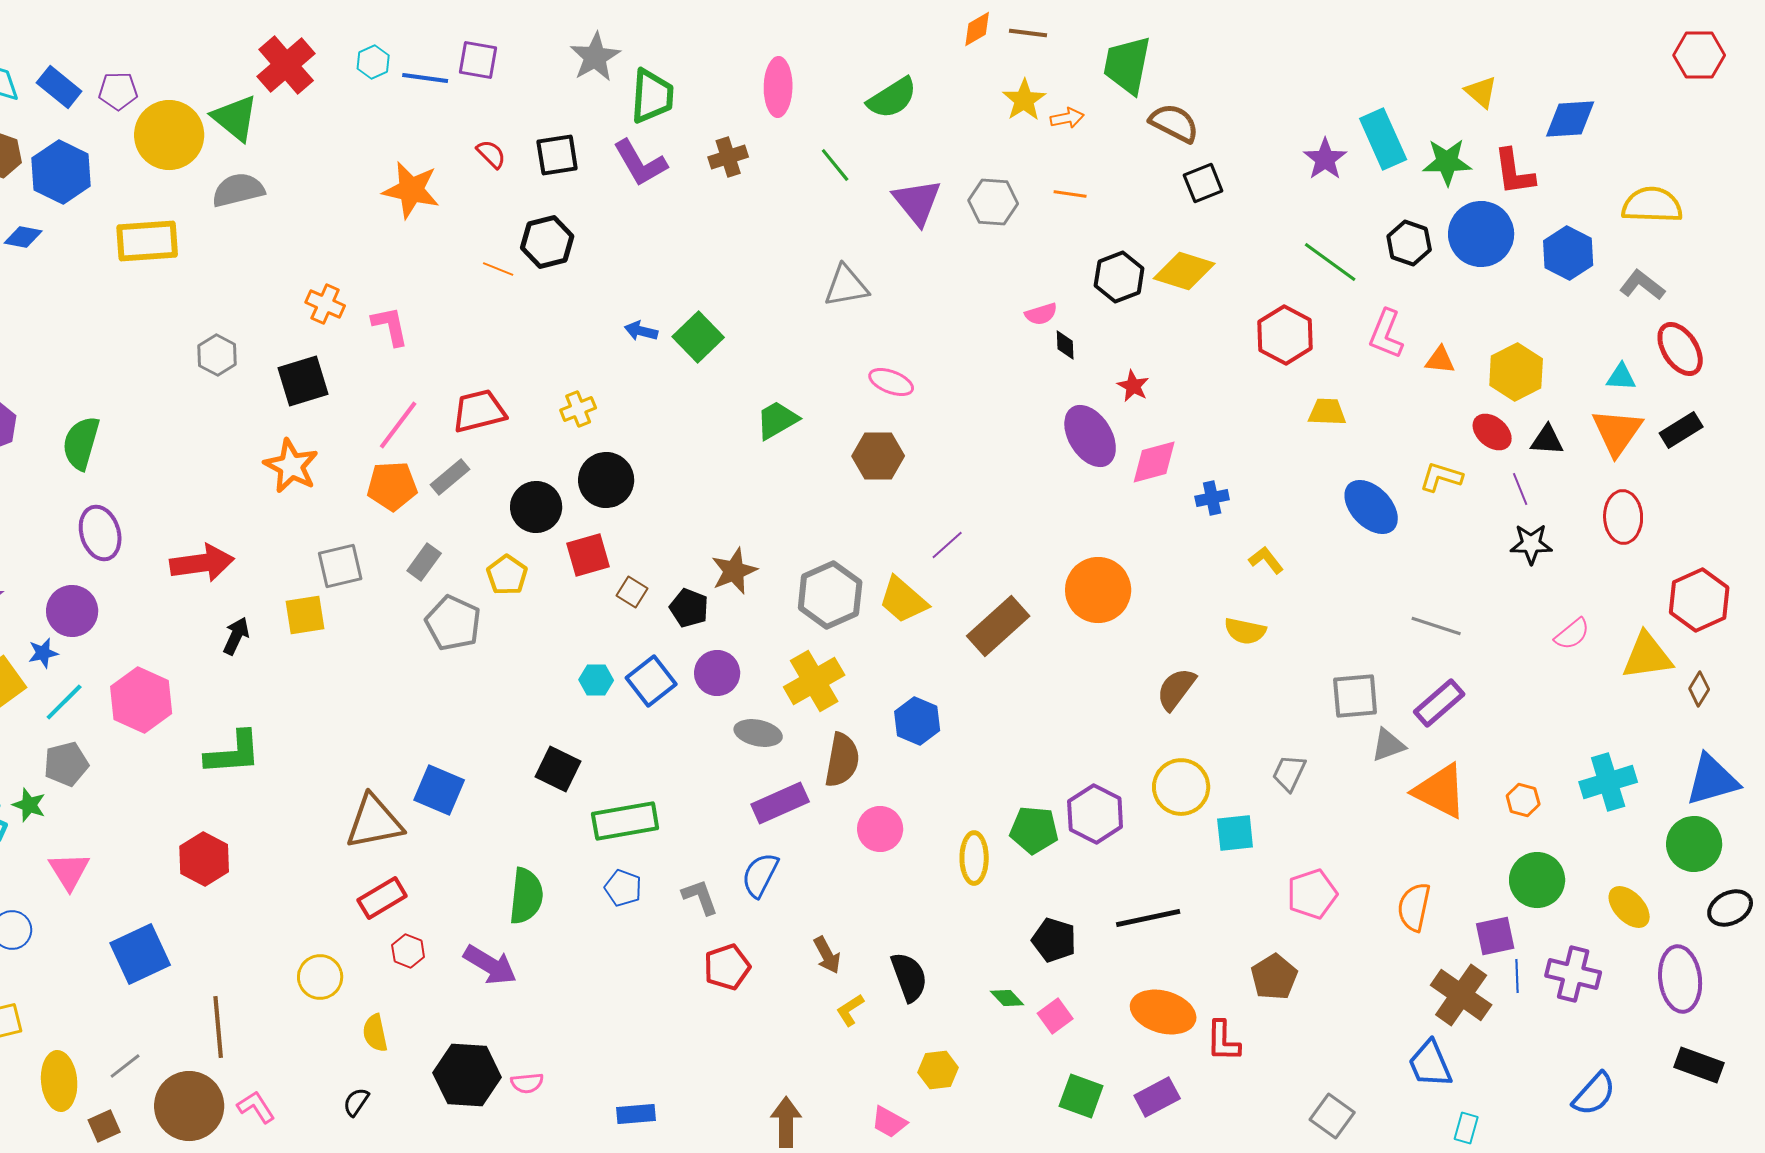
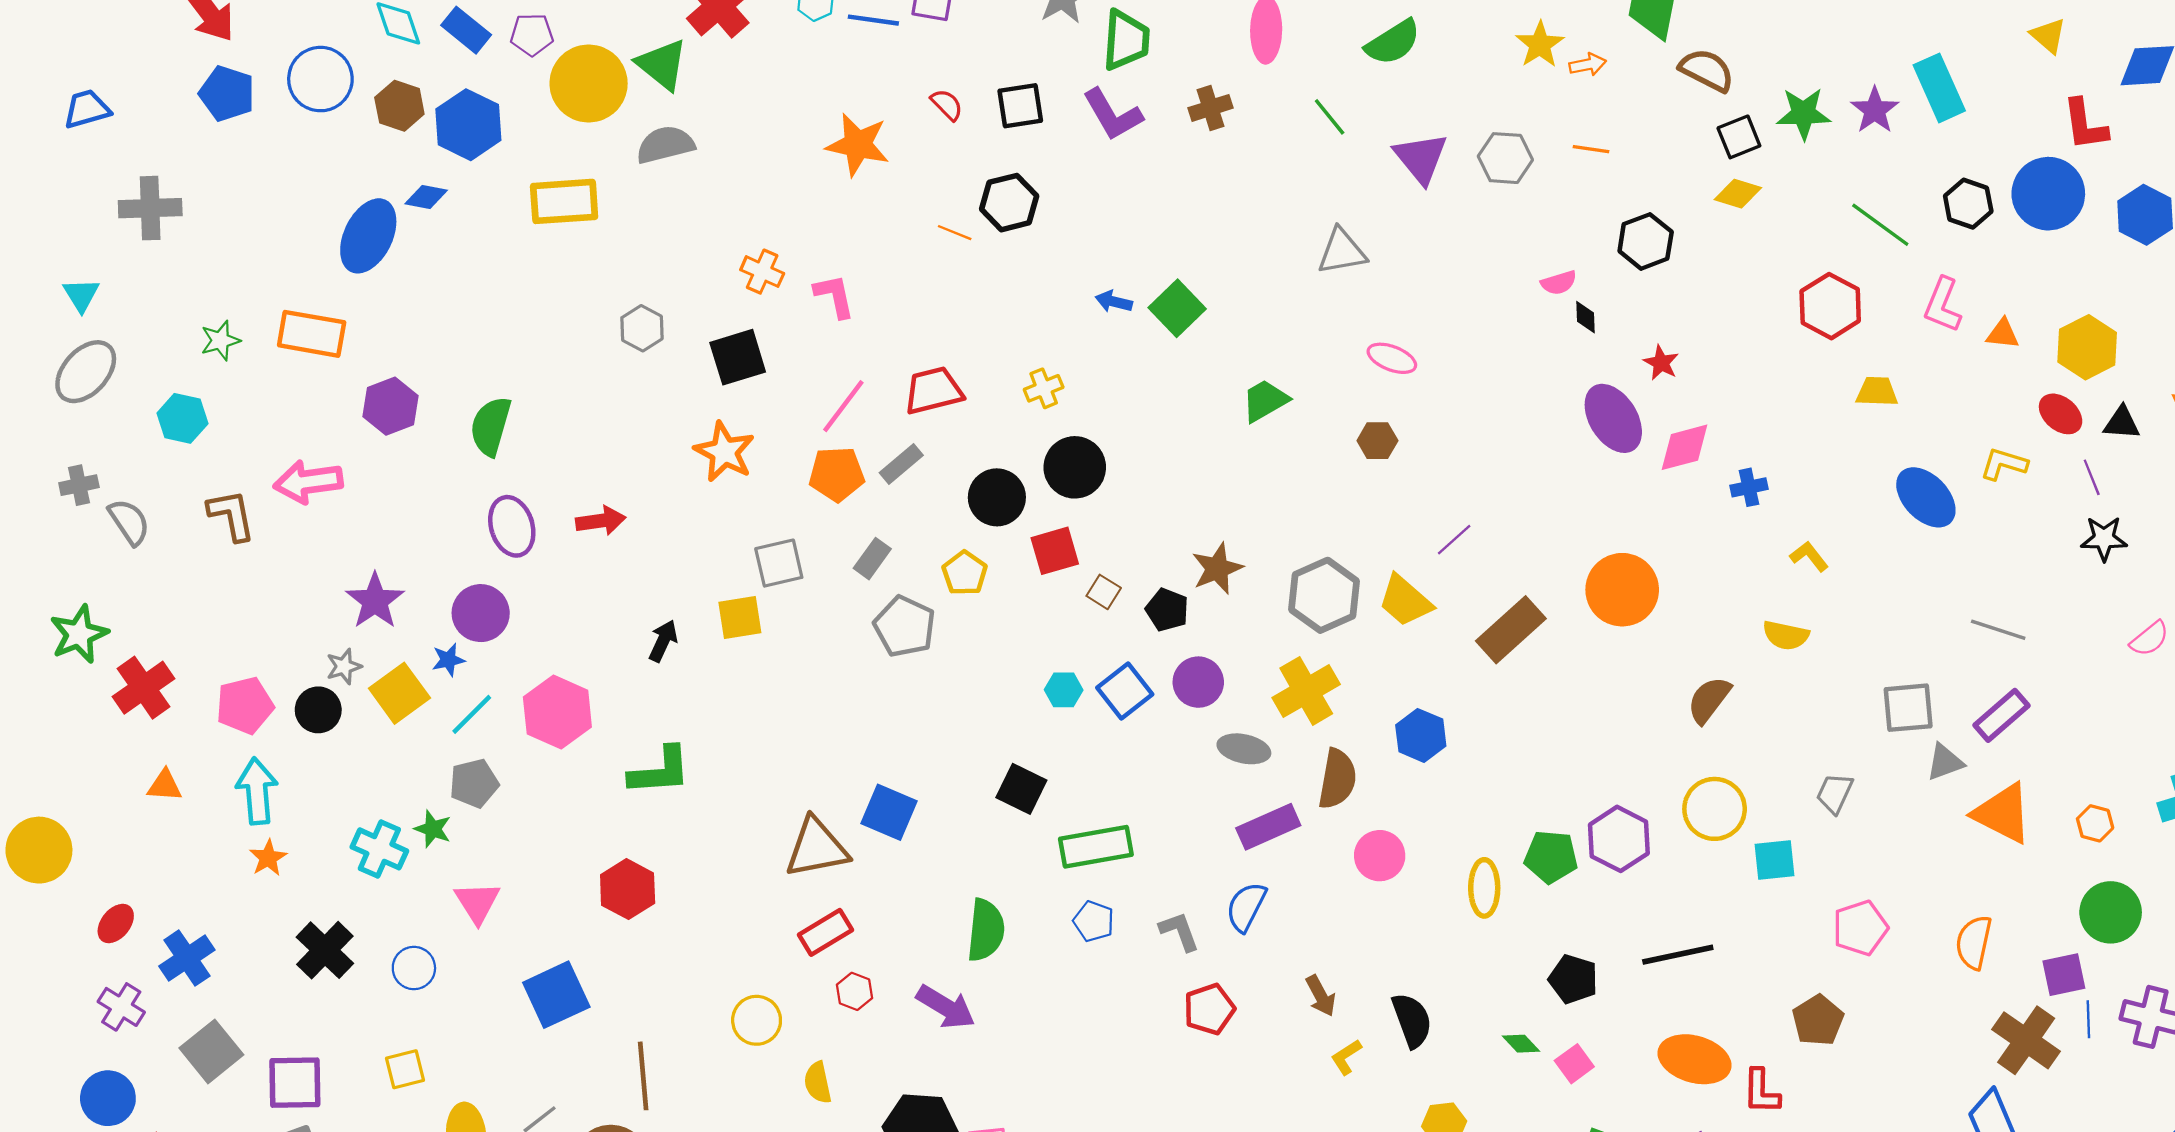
green star: (1447, 162) -> (1804, 114), moved
yellow diamond: (1184, 271) -> (1738, 194), moved, size x0.7
brown hexagon: (878, 456) -> (1377, 441), size x0.7
red arrow: (202, 563) -> (601, 521), moved, size x0.7

